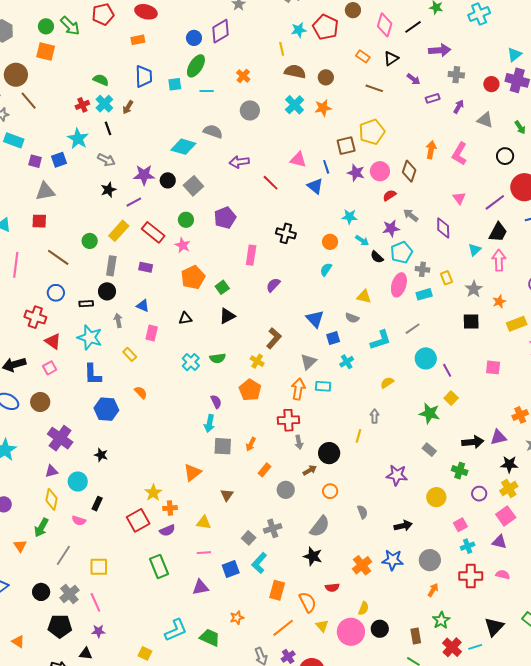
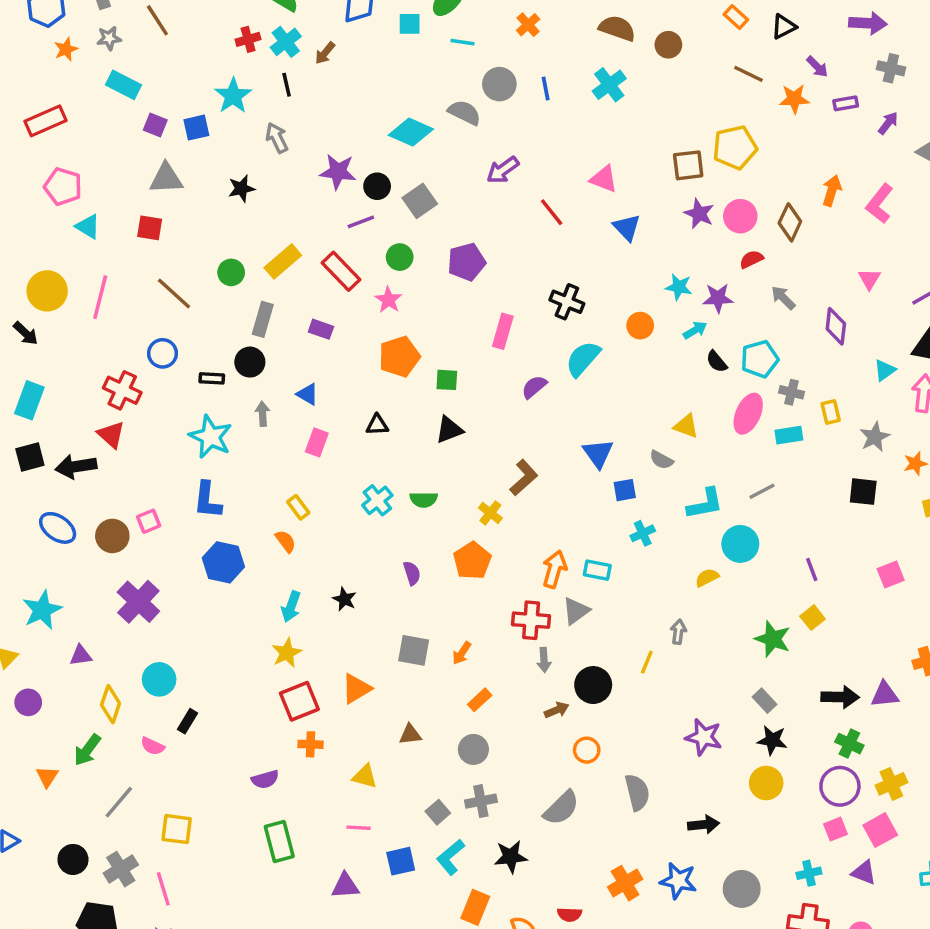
orange star: (323, 108) -> (794, 99), moved
gray circle: (250, 110) -> (499, 84), moved
gray arrow: (106, 160) -> (277, 138), turned -150
purple arrow: (239, 162) -> (503, 170), turned -36
blue line: (326, 167) -> (546, 89), moved
black star: (108, 190) -> (241, 189), moved
purple line: (134, 202) -> (361, 222), moved
purple star: (391, 228) -> (718, 298), moved
cyan arrow: (362, 240) -> (695, 330), turned -72
cyan semicircle: (326, 269) -> (583, 359), moved, size x1.6
green square: (222, 287) -> (447, 380), turned 32
red triangle: (53, 341) -> (111, 435), moved
yellow rectangle: (130, 354) -> (298, 507), moved
cyan circle: (426, 358) -> (740, 544), moved
gray triangle: (308, 362) -> (576, 611), moved
pink square: (493, 367) -> (891, 575), turned -35
pink square: (50, 368) -> (149, 521), moved
cyan arrow: (209, 423) -> (291, 607), moved
black star: (101, 455) -> (344, 599), moved
black star: (509, 464) -> (772, 740), moved
purple triangle: (51, 471) -> (81, 655), moved
green cross: (460, 471) -> (849, 744), moved
gray circle: (286, 490) -> (473, 749), moved
yellow star: (153, 493) -> (287, 653), moved
purple circle: (479, 494) -> (840, 786), size x1.5
brown triangle: (227, 495) -> (410, 734), turned 40
gray semicircle: (362, 512) -> (637, 792), size x1.5
red square: (138, 520) -> (299, 701), moved
pink square: (460, 525) -> (836, 829), moved
purple semicircle: (167, 530) -> (265, 779), moved
black star: (313, 556) -> (511, 857), moved, turned -30

